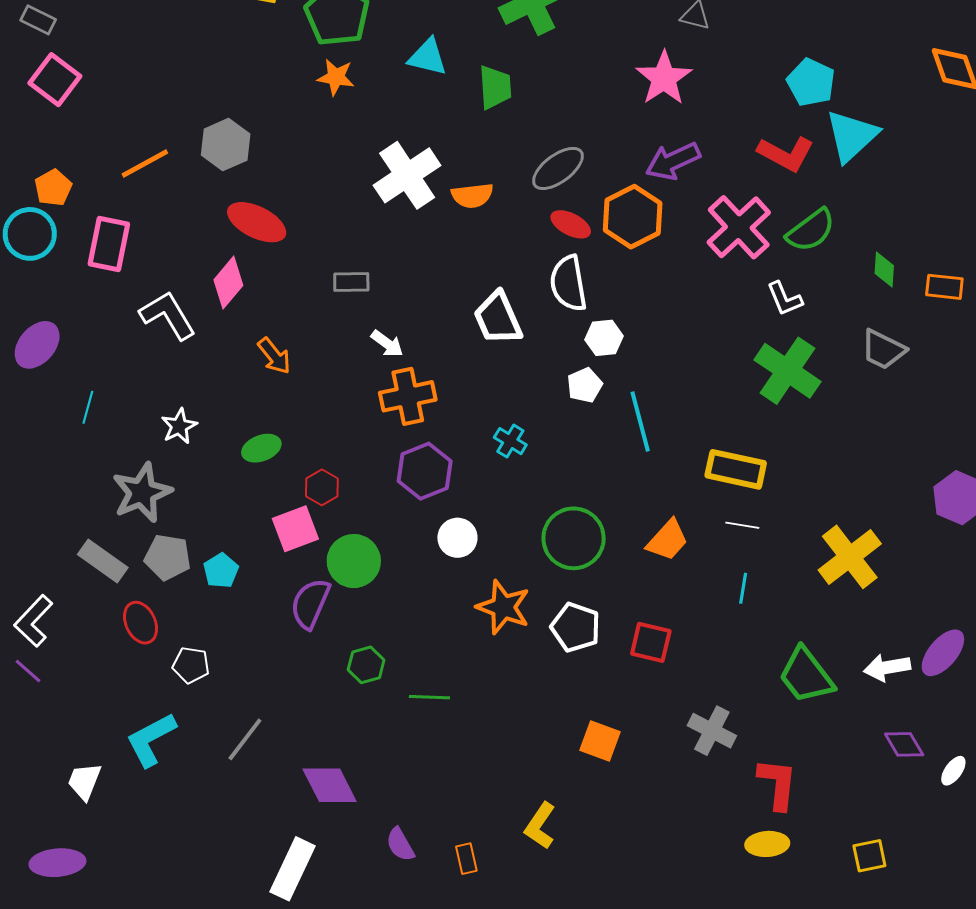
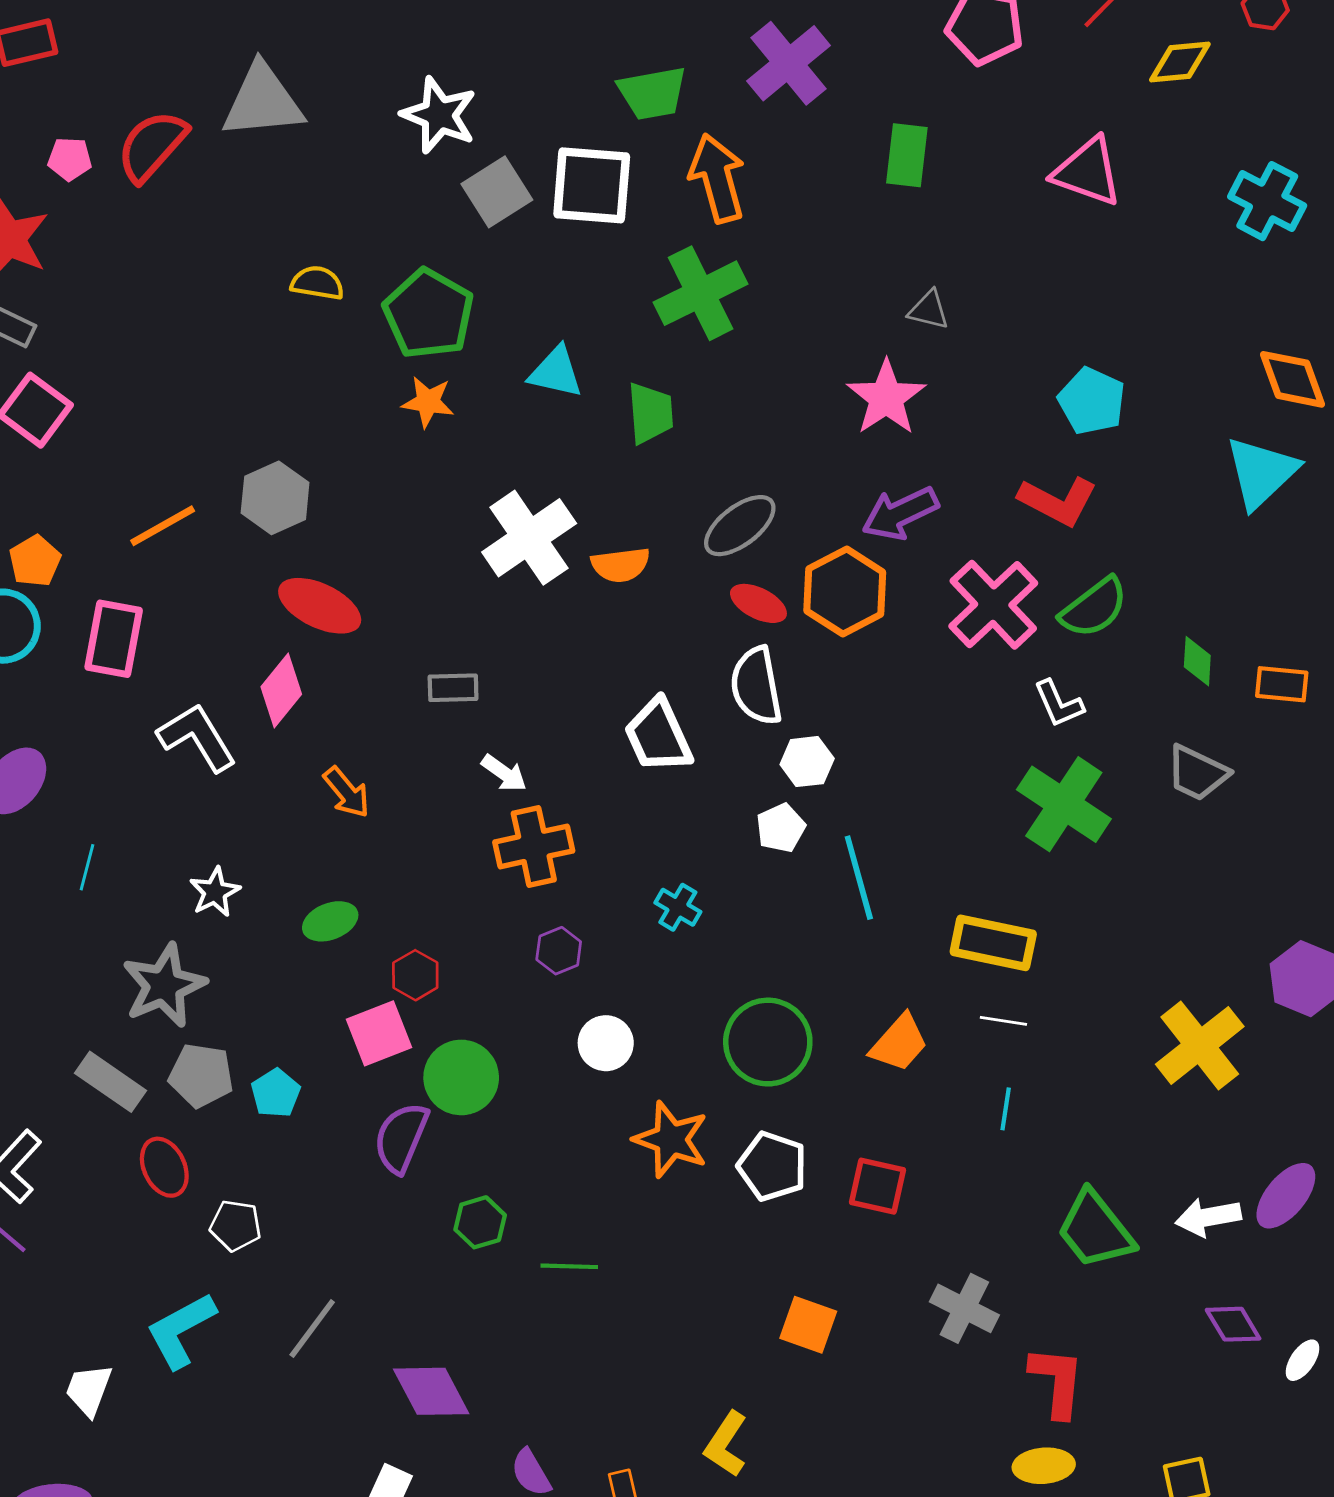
cyan triangle: (852, 136) -> (1261, 472), moved
purple hexagon: (425, 471) -> (559, 951), size x0.6
yellow cross: (850, 557) -> (1200, 1045), moved

